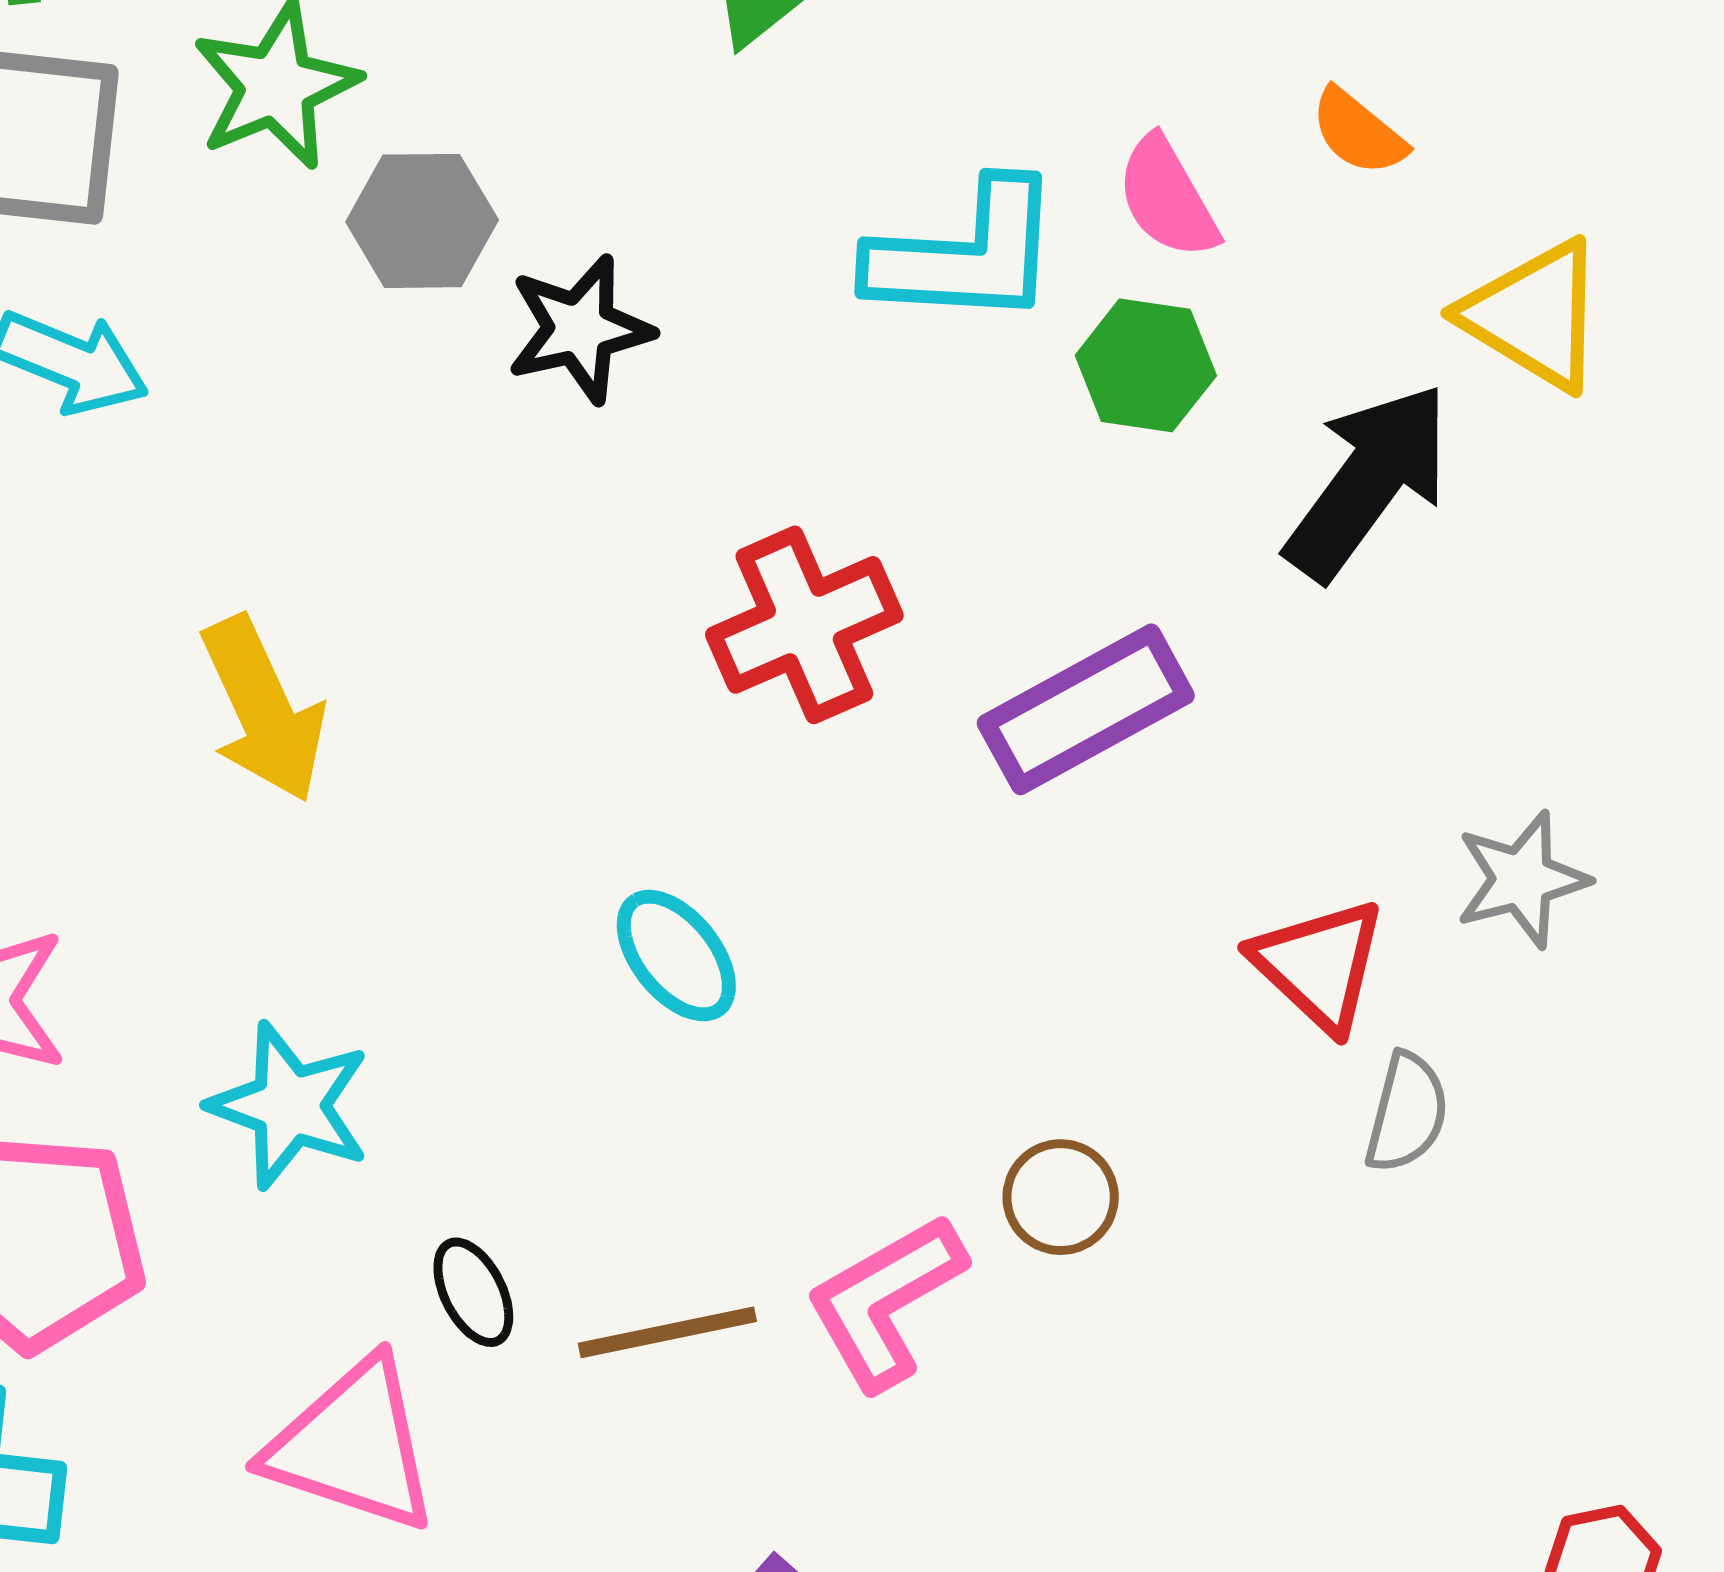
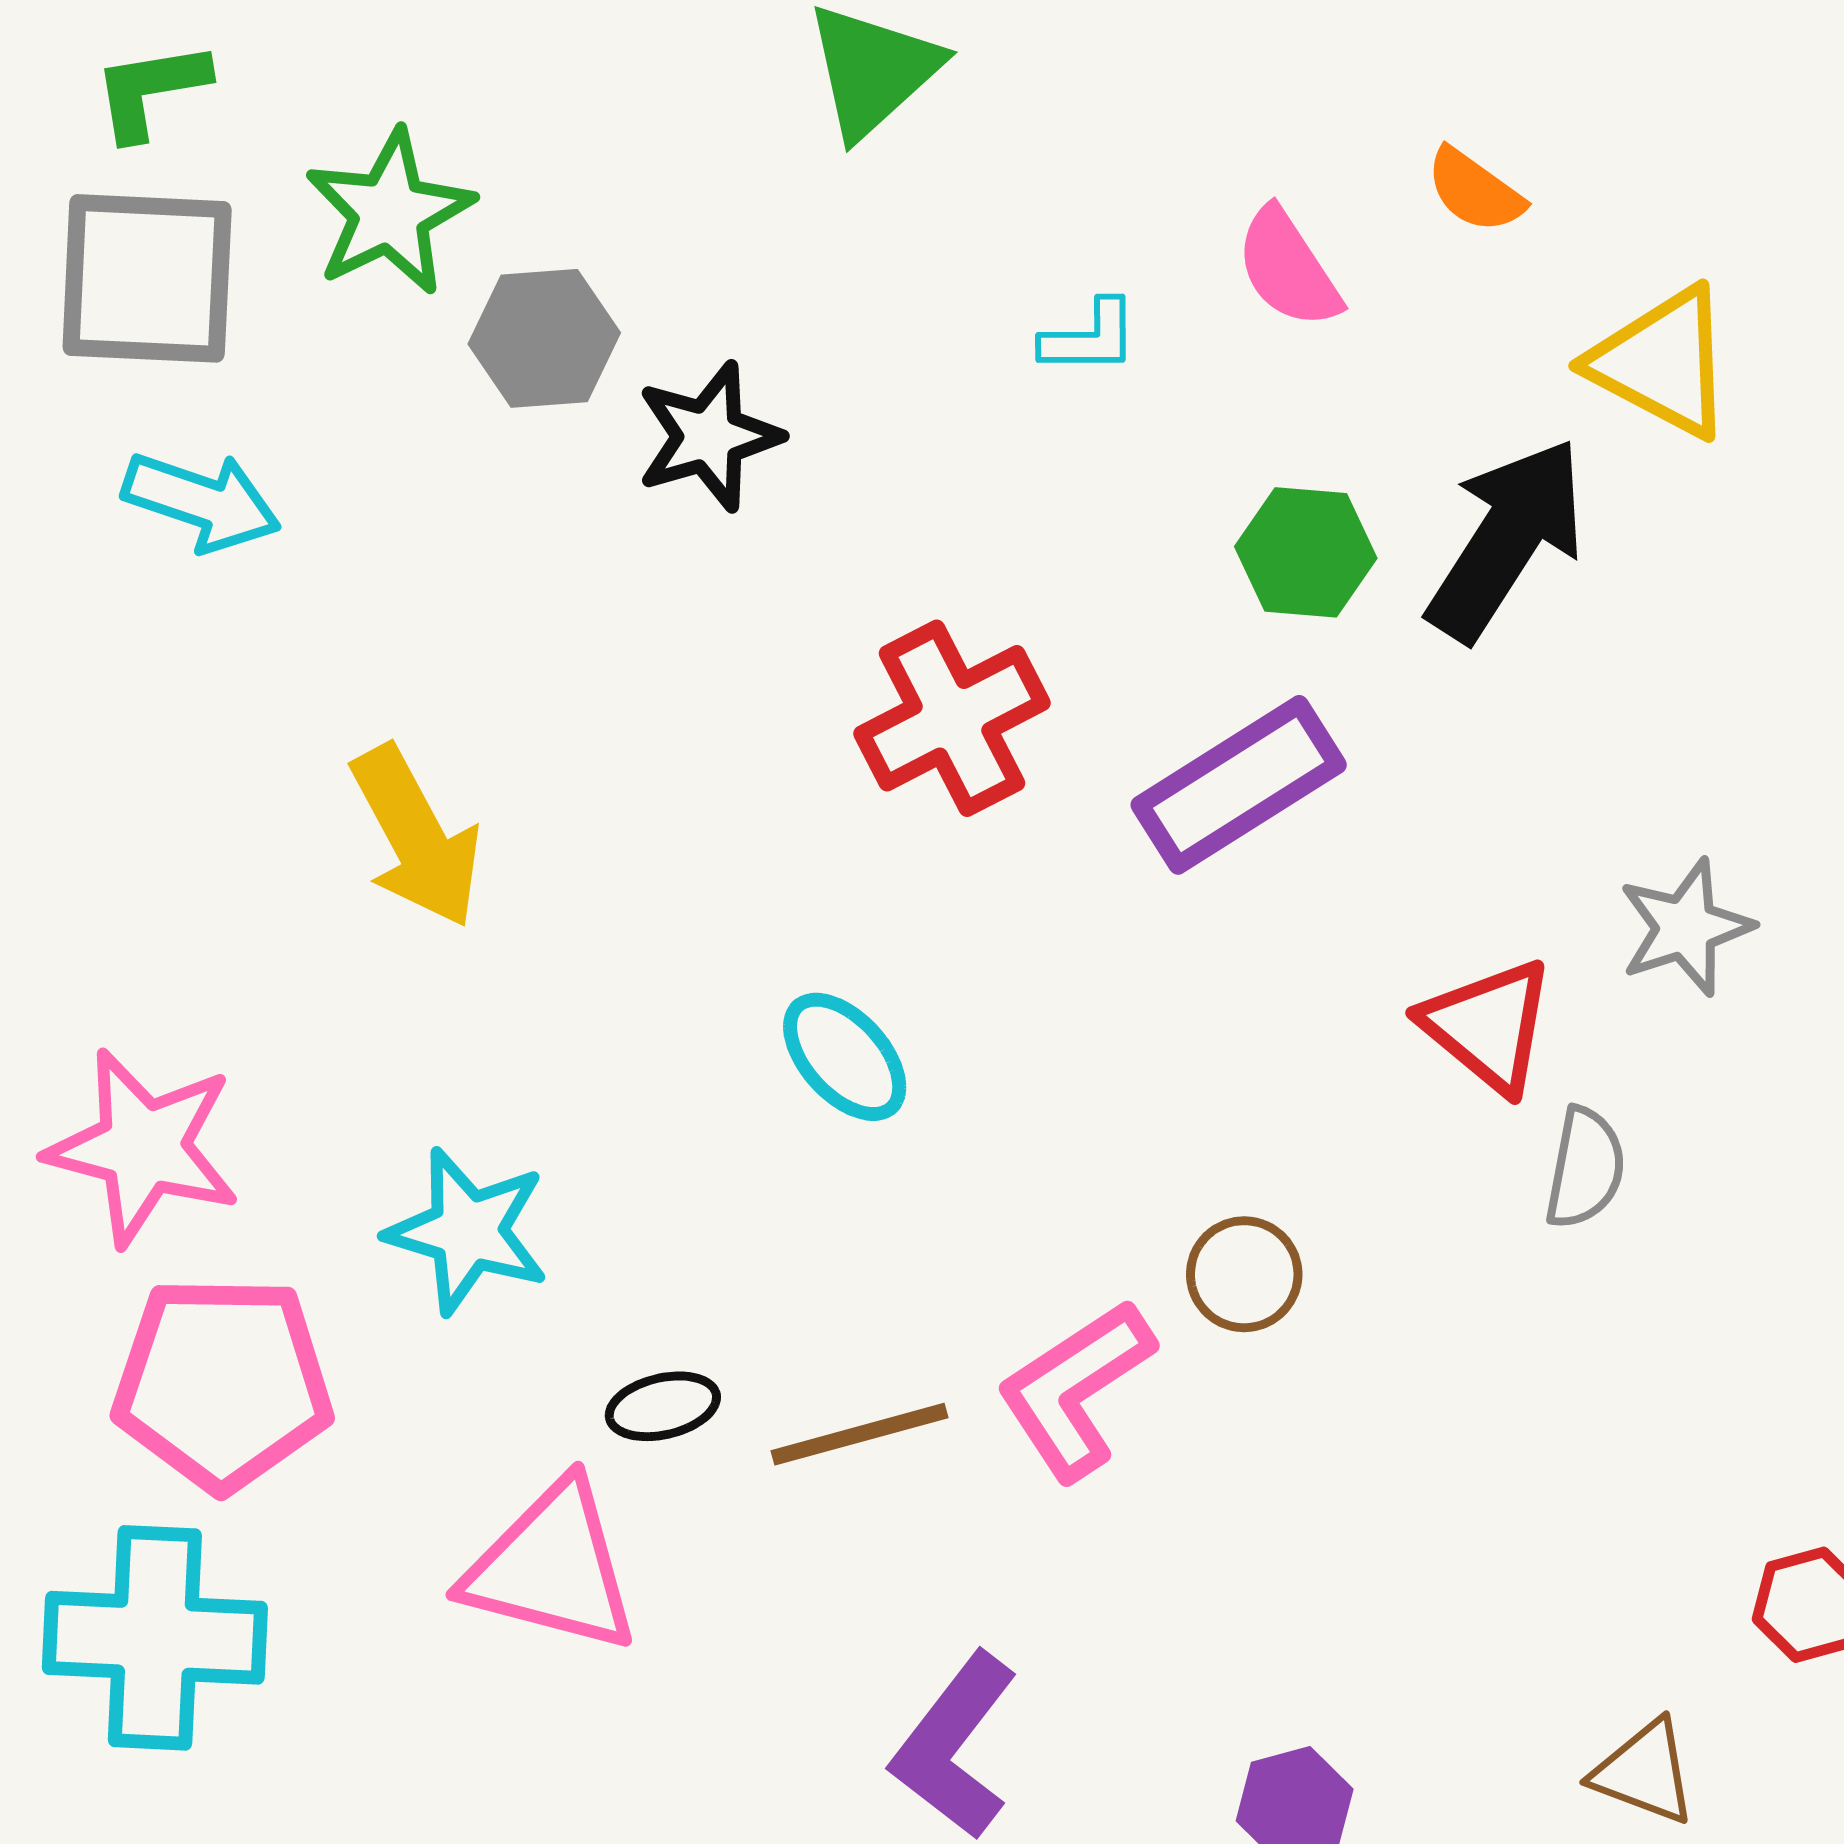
cyan L-shape: (965, 254) -> (1090, 337), size x0.5
green hexagon: (1146, 365) -> (1306, 552), moved
black ellipse: (473, 1292) -> (663, 1406), turned -73

